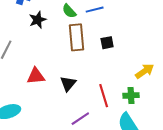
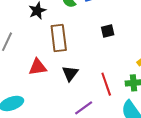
brown rectangle: (77, 37) -> (59, 38), moved

